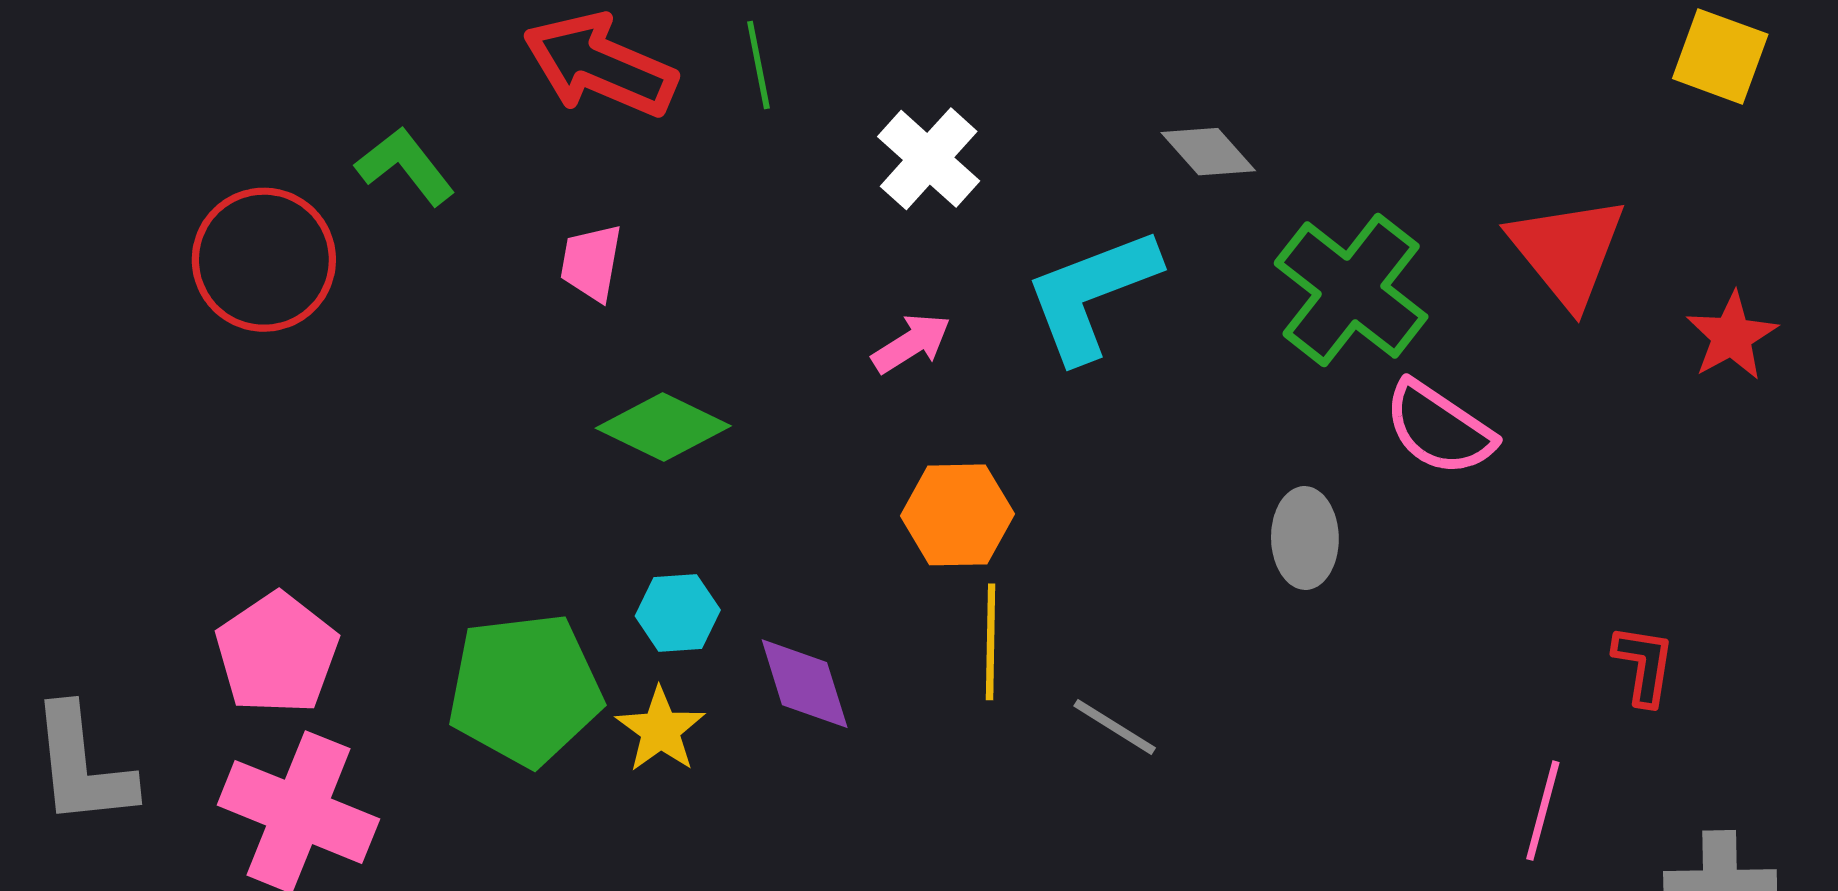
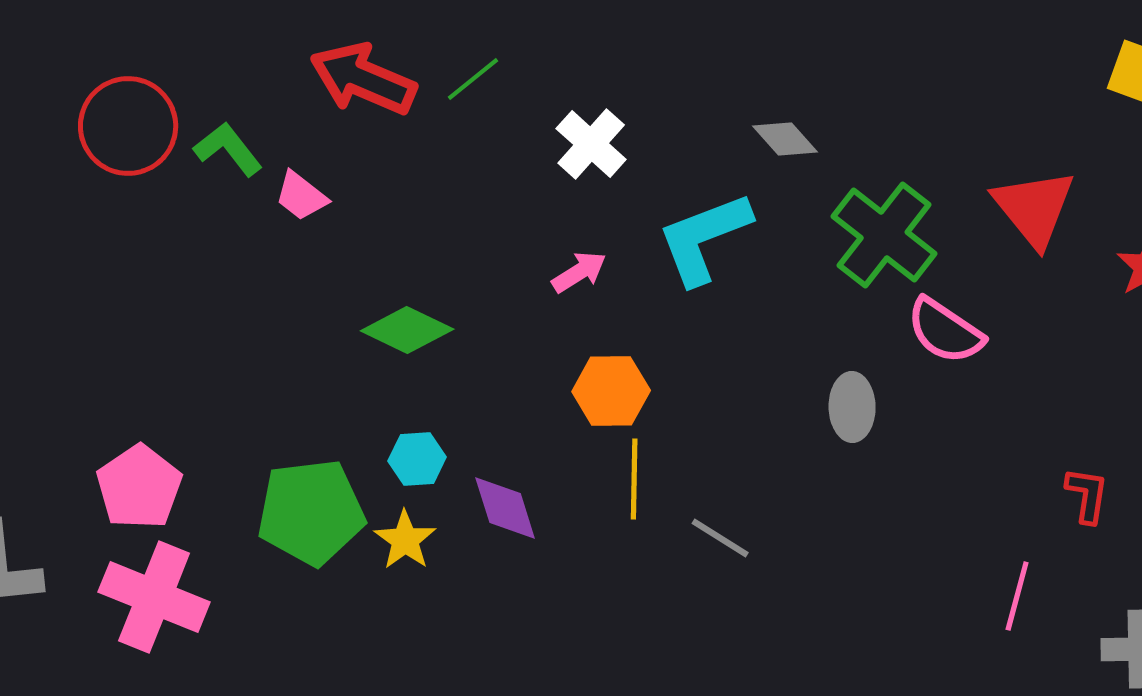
green line: (758, 65) -> (473, 79), turned 62
red circle: (264, 260) -> (128, 126), moved
pink trapezoid: (591, 263) -> (301, 196), moved, turned -62

